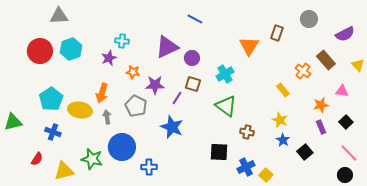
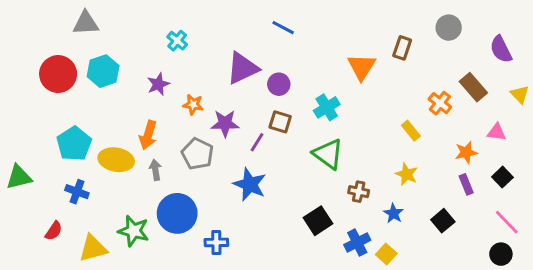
purple semicircle: (345, 34) -> (501, 49), turned 90
cyan cross: (122, 41) -> (177, 41), moved, turned 32
blue star: (283, 140) -> (393, 213), moved
black square: (219, 152) -> (318, 221), turned -36

